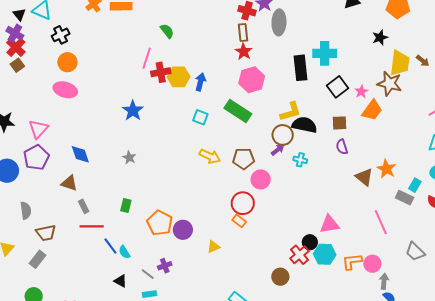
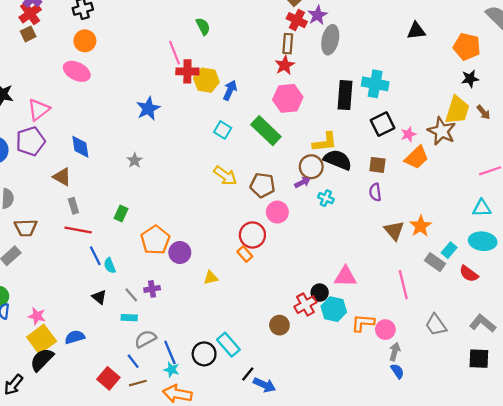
black star: (380, 37) -> (470, 79), moved
pink line: (147, 58) -> (175, 53), turned -50

